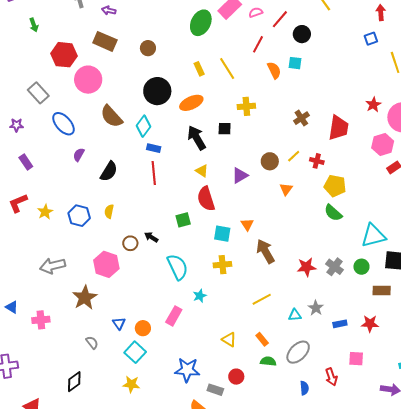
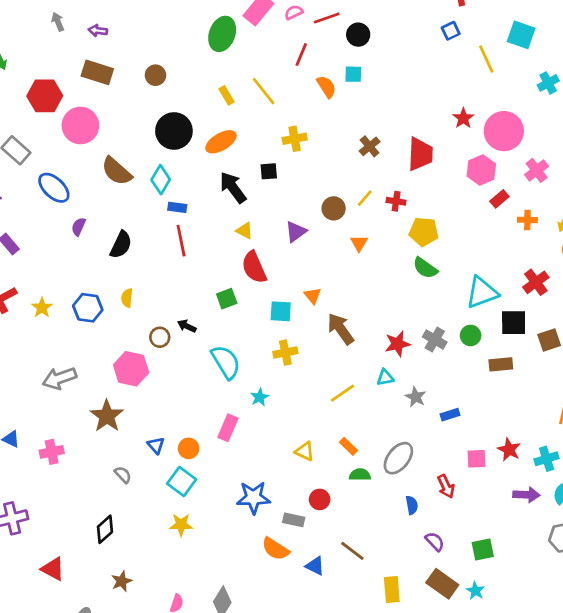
red line: (280, 19) -> (327, 18), turned 36
cyan triangle: (295, 315) -> (385, 378), moved
red star: (370, 324) -> (509, 450), moved, turned 30

